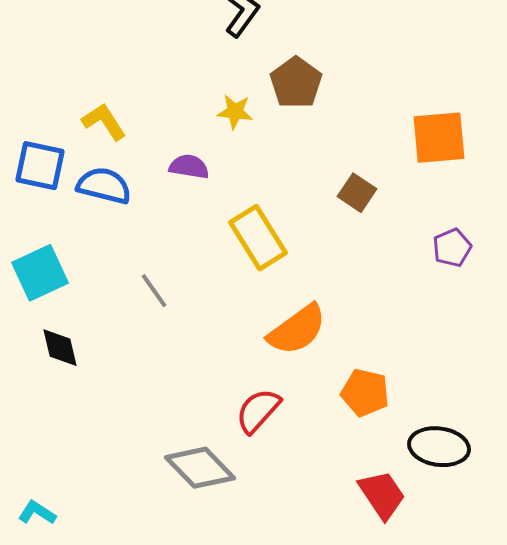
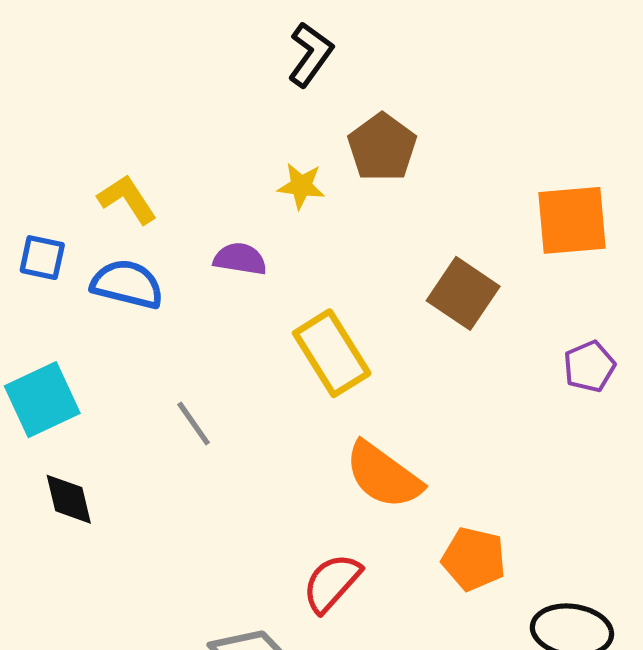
blue square: (40, 166) -> (42, 258), size x0.7
brown square: (357, 193) -> (463, 293), size x1.4
orange semicircle: (297, 330) -> (383, 475), turned 72

